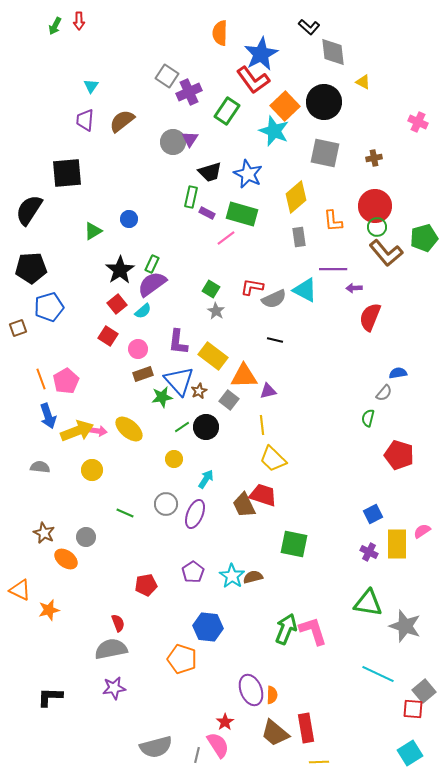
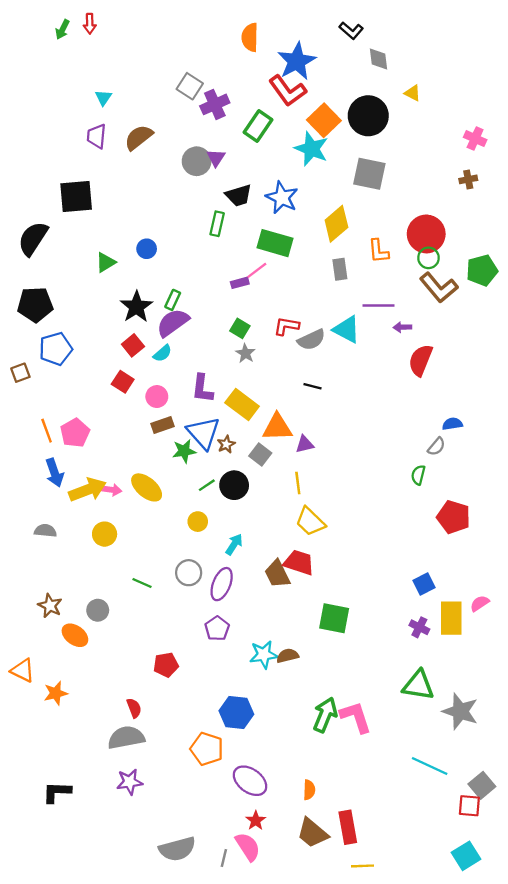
gray diamond: (333, 52) -> (378, 59), size x0.7
brown cross: (374, 158) -> (468, 179), moved
purple rectangle: (207, 213) -> (240, 283), moved, turned -42
purple pentagon: (193, 572) -> (217, 628), moved
cyan star: (232, 576) -> (264, 655), turned 30
purple ellipse: (251, 690) -> (250, 781), moved, turned -32

